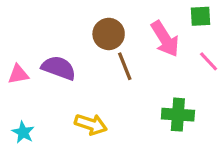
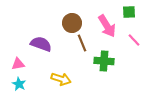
pink triangle: (18, 74) -> (18, 64), moved
green cross: (178, 115) -> (104, 61), moved

